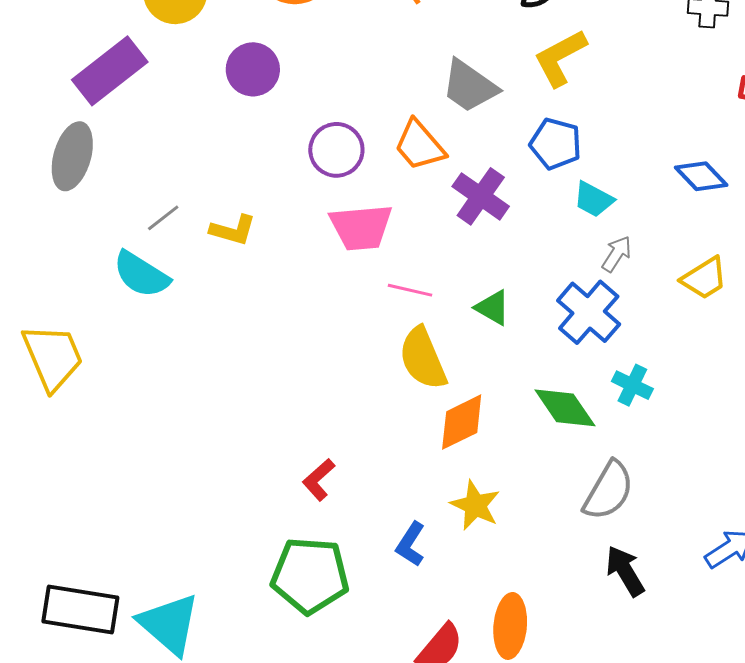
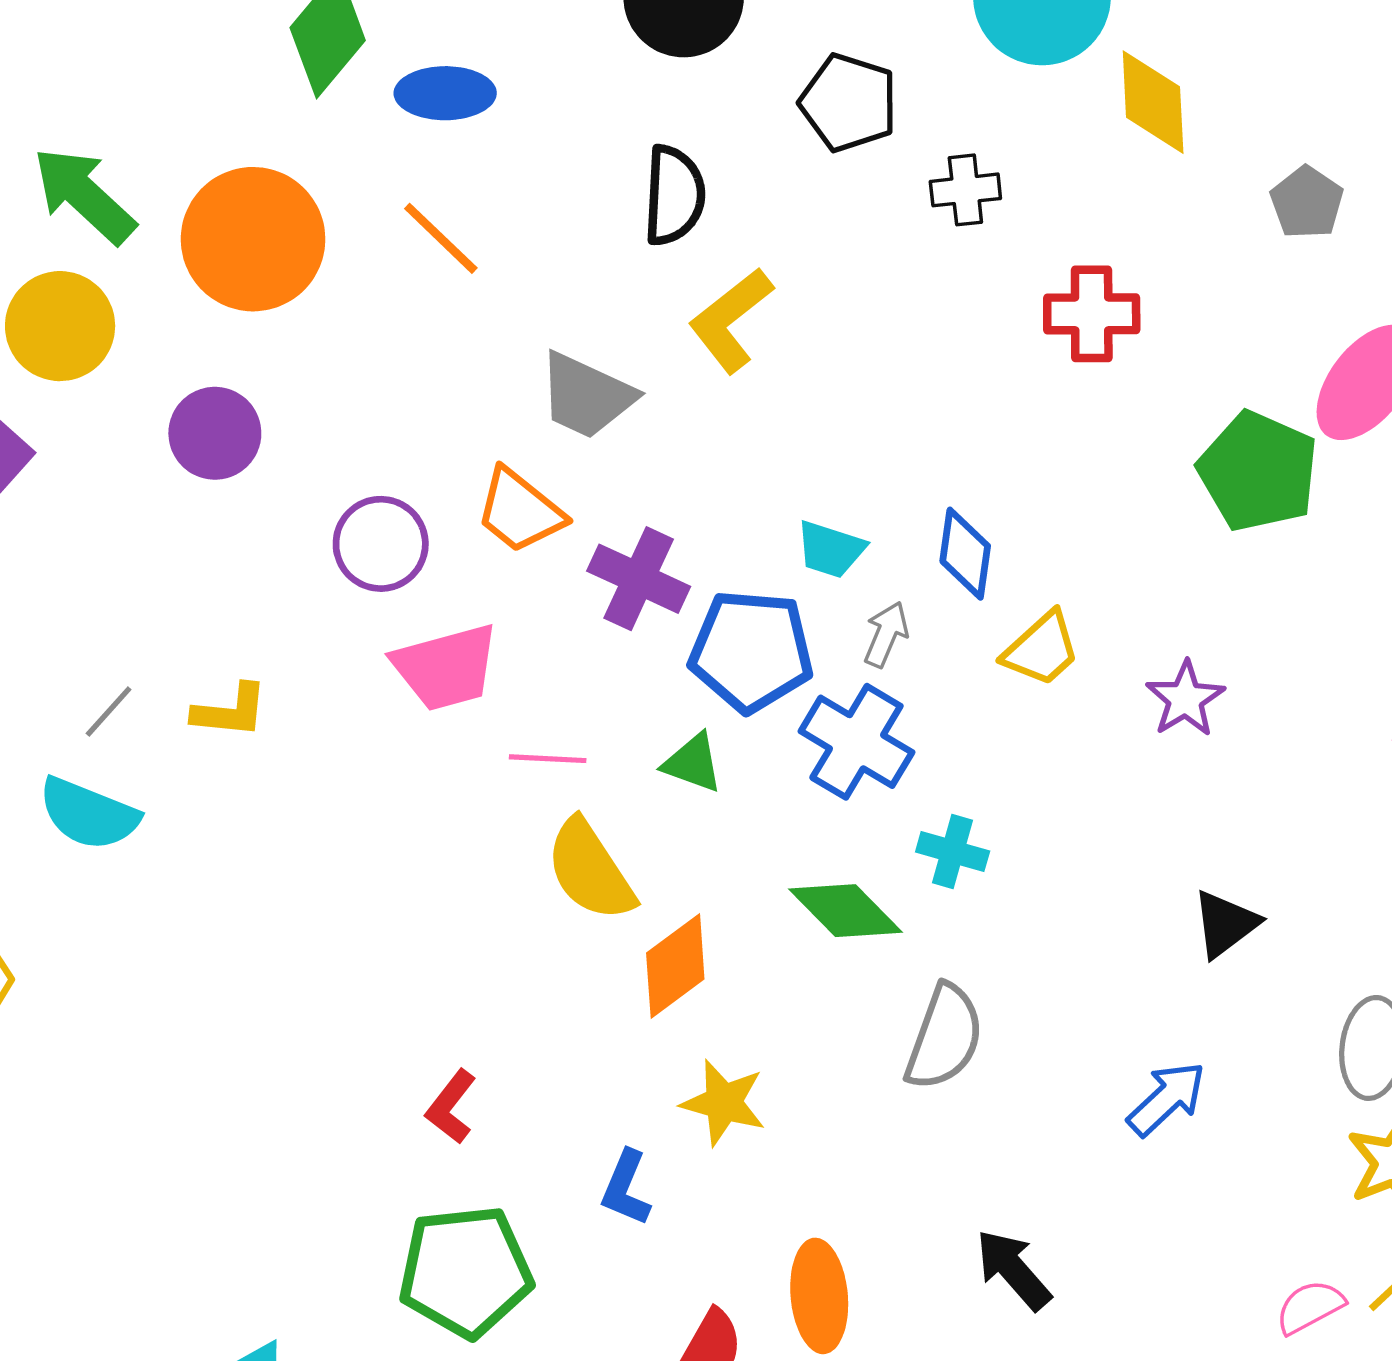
blue pentagon: (556, 144) -> (751, 651), moved, size x1.4
blue diamond: (701, 176) -> (965, 554), moved, turned 62
black arrow: (625, 571) -> (1013, 1270), moved

